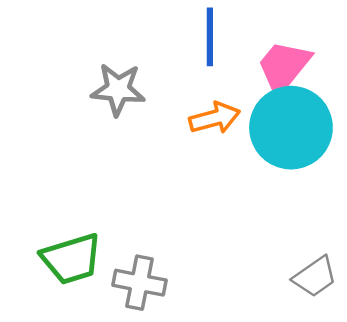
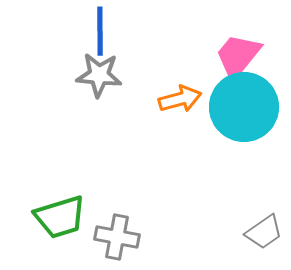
blue line: (210, 37) -> (100, 31), moved

